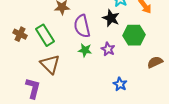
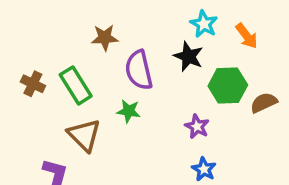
purple star: (108, 49) -> (197, 127), moved
green star: (85, 50) -> (129, 111), moved
brown semicircle: (155, 62) -> (264, 103), moved

